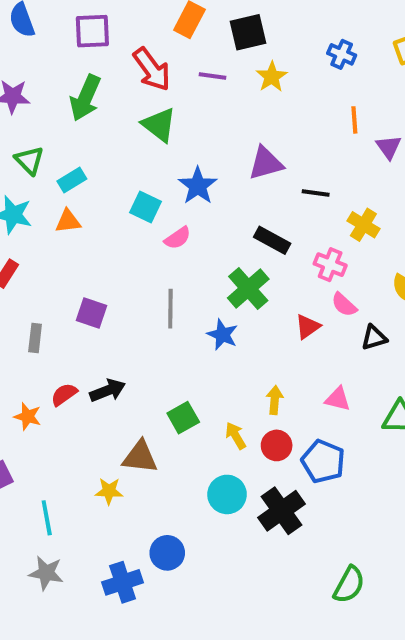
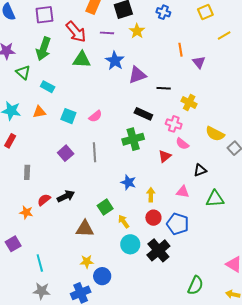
blue cross: (342, 54) -> (163, 12), moved
green triangle: (159, 125) -> (82, 60), turned -30
green triangle: (29, 160) -> (23, 72), moved
cyan rectangle: (72, 180) -> (48, 87), moved, turned 64
blue star: (198, 186) -> (115, 61), moved
cyan square: (145, 207) -> (68, 116), moved
green cross: (248, 288) -> (133, 139), turned 30
purple square: (91, 313) -> (66, 153), moved, turned 35
blue star: (222, 335) -> (128, 182), moved
black triangle: (374, 338) -> (200, 170), moved
yellow arrow: (236, 436) -> (124, 221), moved
yellow star: (109, 491) -> (87, 262), moved

